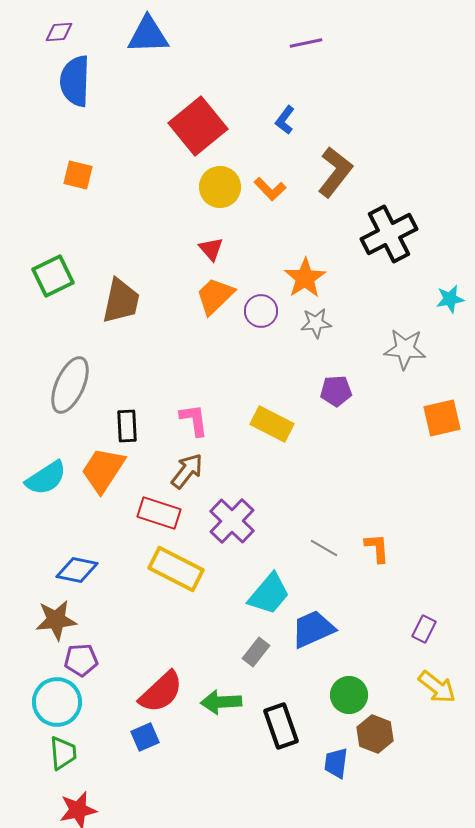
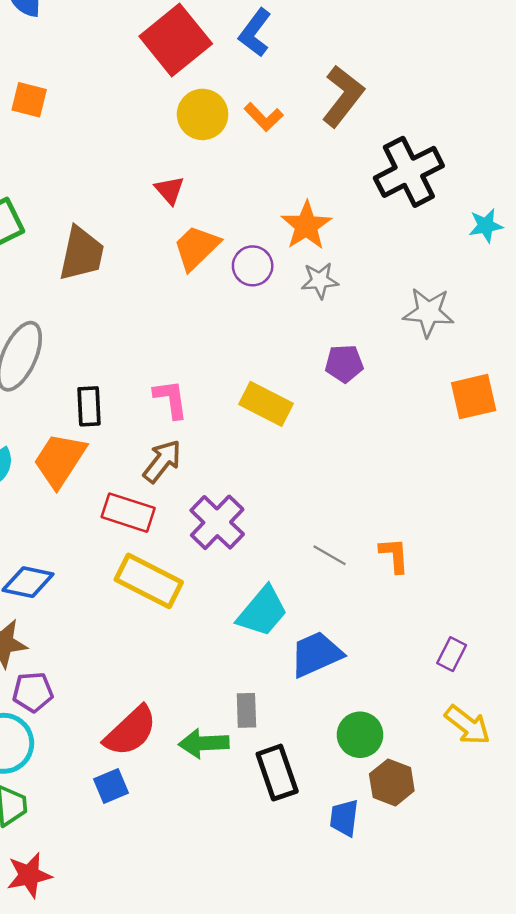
blue L-shape: (285, 120) -> (255, 33), moved, size x1.4
red triangle: (211, 249) -> (170, 190), moved
cyan star: (450, 299) -> (486, 226), moved
gray rectangle: (256, 652) -> (246, 710), moved, turned -40

